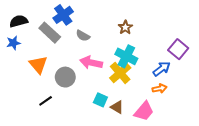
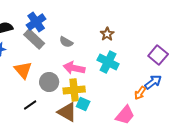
blue cross: (63, 15) -> (36, 22), moved
blue arrow: (162, 69) -> (153, 82), moved
yellow cross: (120, 73) -> (74, 90), moved, turned 35
orange arrow: (160, 88) -> (140, 93), turned 136
brown triangle: (117, 107) -> (67, 112), moved, size x1.5

